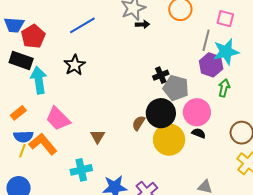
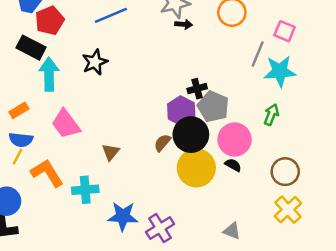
purple hexagon: (211, 65) -> (181, 111), moved
orange L-shape: (43, 144) -> (47, 173), moved

